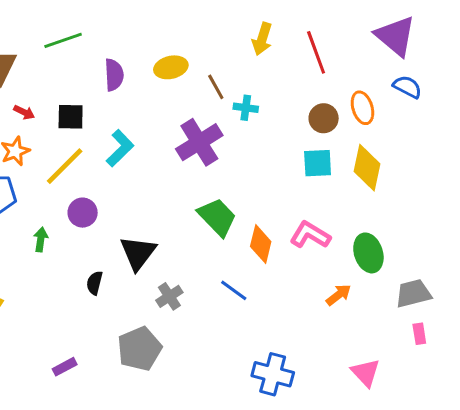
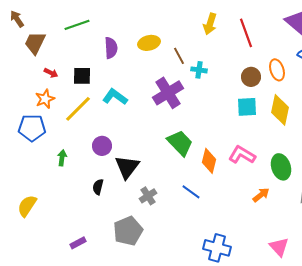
cyan L-shape: (120, 148) -> (115, 97), turned -100
purple circle: (83, 213) -> (102, 146), moved

